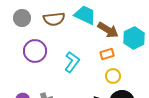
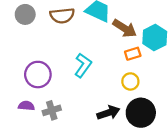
purple circle: (35, 51) -> (38, 75), moved
orange rectangle: (107, 54) -> (133, 54), moved

